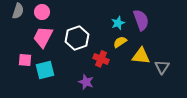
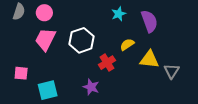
cyan star: (118, 23) -> (119, 14), moved
red cross: (101, 59) -> (107, 63), turned 35
pink square: (25, 60) -> (21, 73), moved
cyan square: (45, 70) -> (48, 90), moved

